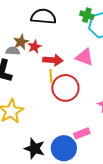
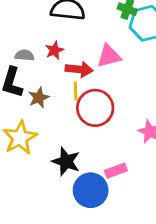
brown star: (21, 42) -> (39, 98), moved
pink triangle: (85, 57) -> (109, 56), moved, turned -36
black star: (35, 149) -> (66, 161), moved

